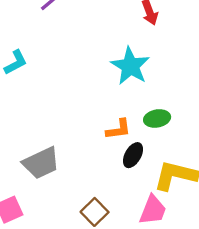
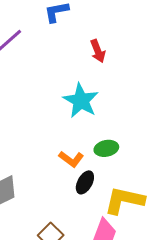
orange L-shape: (118, 129) -> (71, 159), turned 45

